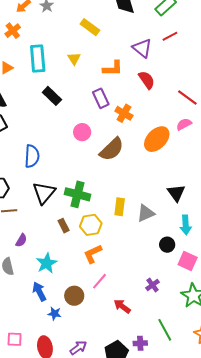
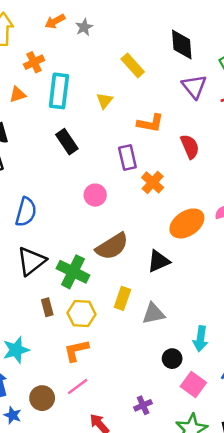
orange cross: (13, 31) -> (34, 62), moved
purple triangle: (142, 48) -> (194, 87), moved
brown semicircle: (112, 149) -> (112, 246), moved
black triangle: (176, 193) -> (159, 261), moved, turned 30

